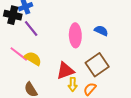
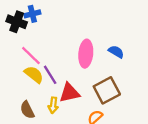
purple line: (31, 29) -> (50, 75), moved
pink line: (19, 54) -> (31, 56), moved
yellow arrow: (73, 84) -> (53, 105), moved

